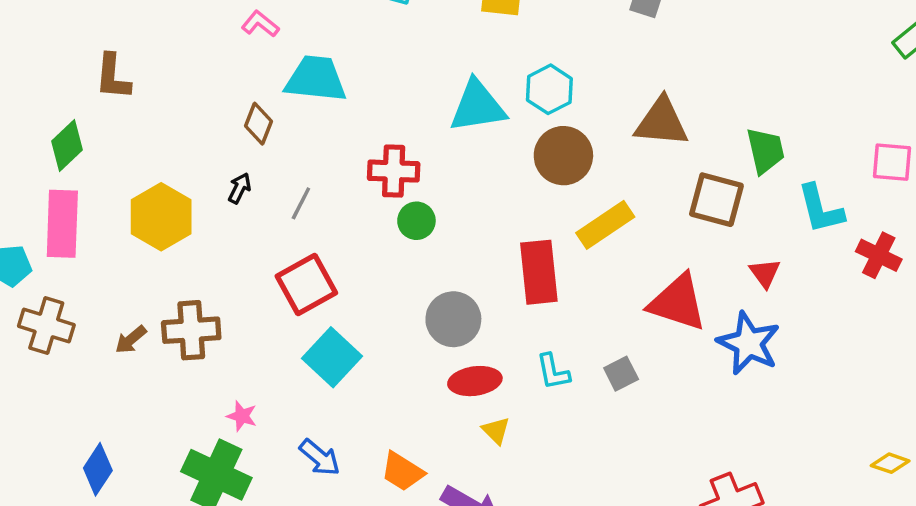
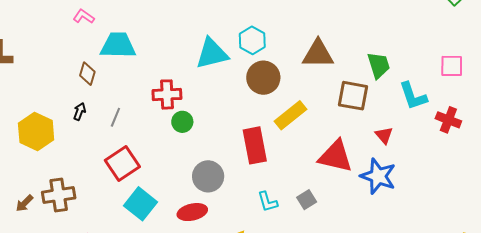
red ellipse: (475, 381) -> (192, 212), moved

